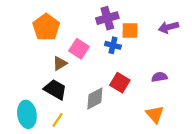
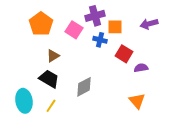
pink square: (79, 49) -> (74, 30), moved
red square: (120, 83) -> (124, 54), moved

